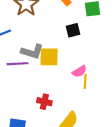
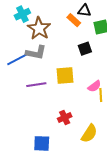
gray L-shape: (32, 52) -> (36, 53), moved
red cross: (44, 102) -> (65, 117), turned -32

